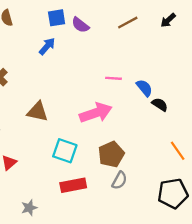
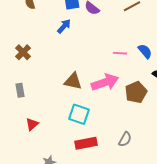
blue semicircle: (144, 88) -> (145, 51), moved
brown triangle: (38, 112) -> (73, 81), moved
brown pentagon: (111, 154) -> (136, 92), moved

